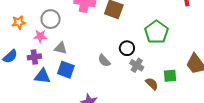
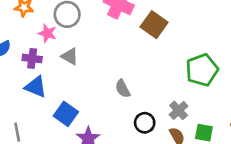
black circle: (127, 48) -> (145, 123), moved
gray cross: (137, 65) -> (179, 110), moved
blue square: (66, 70) -> (66, 114), moved

